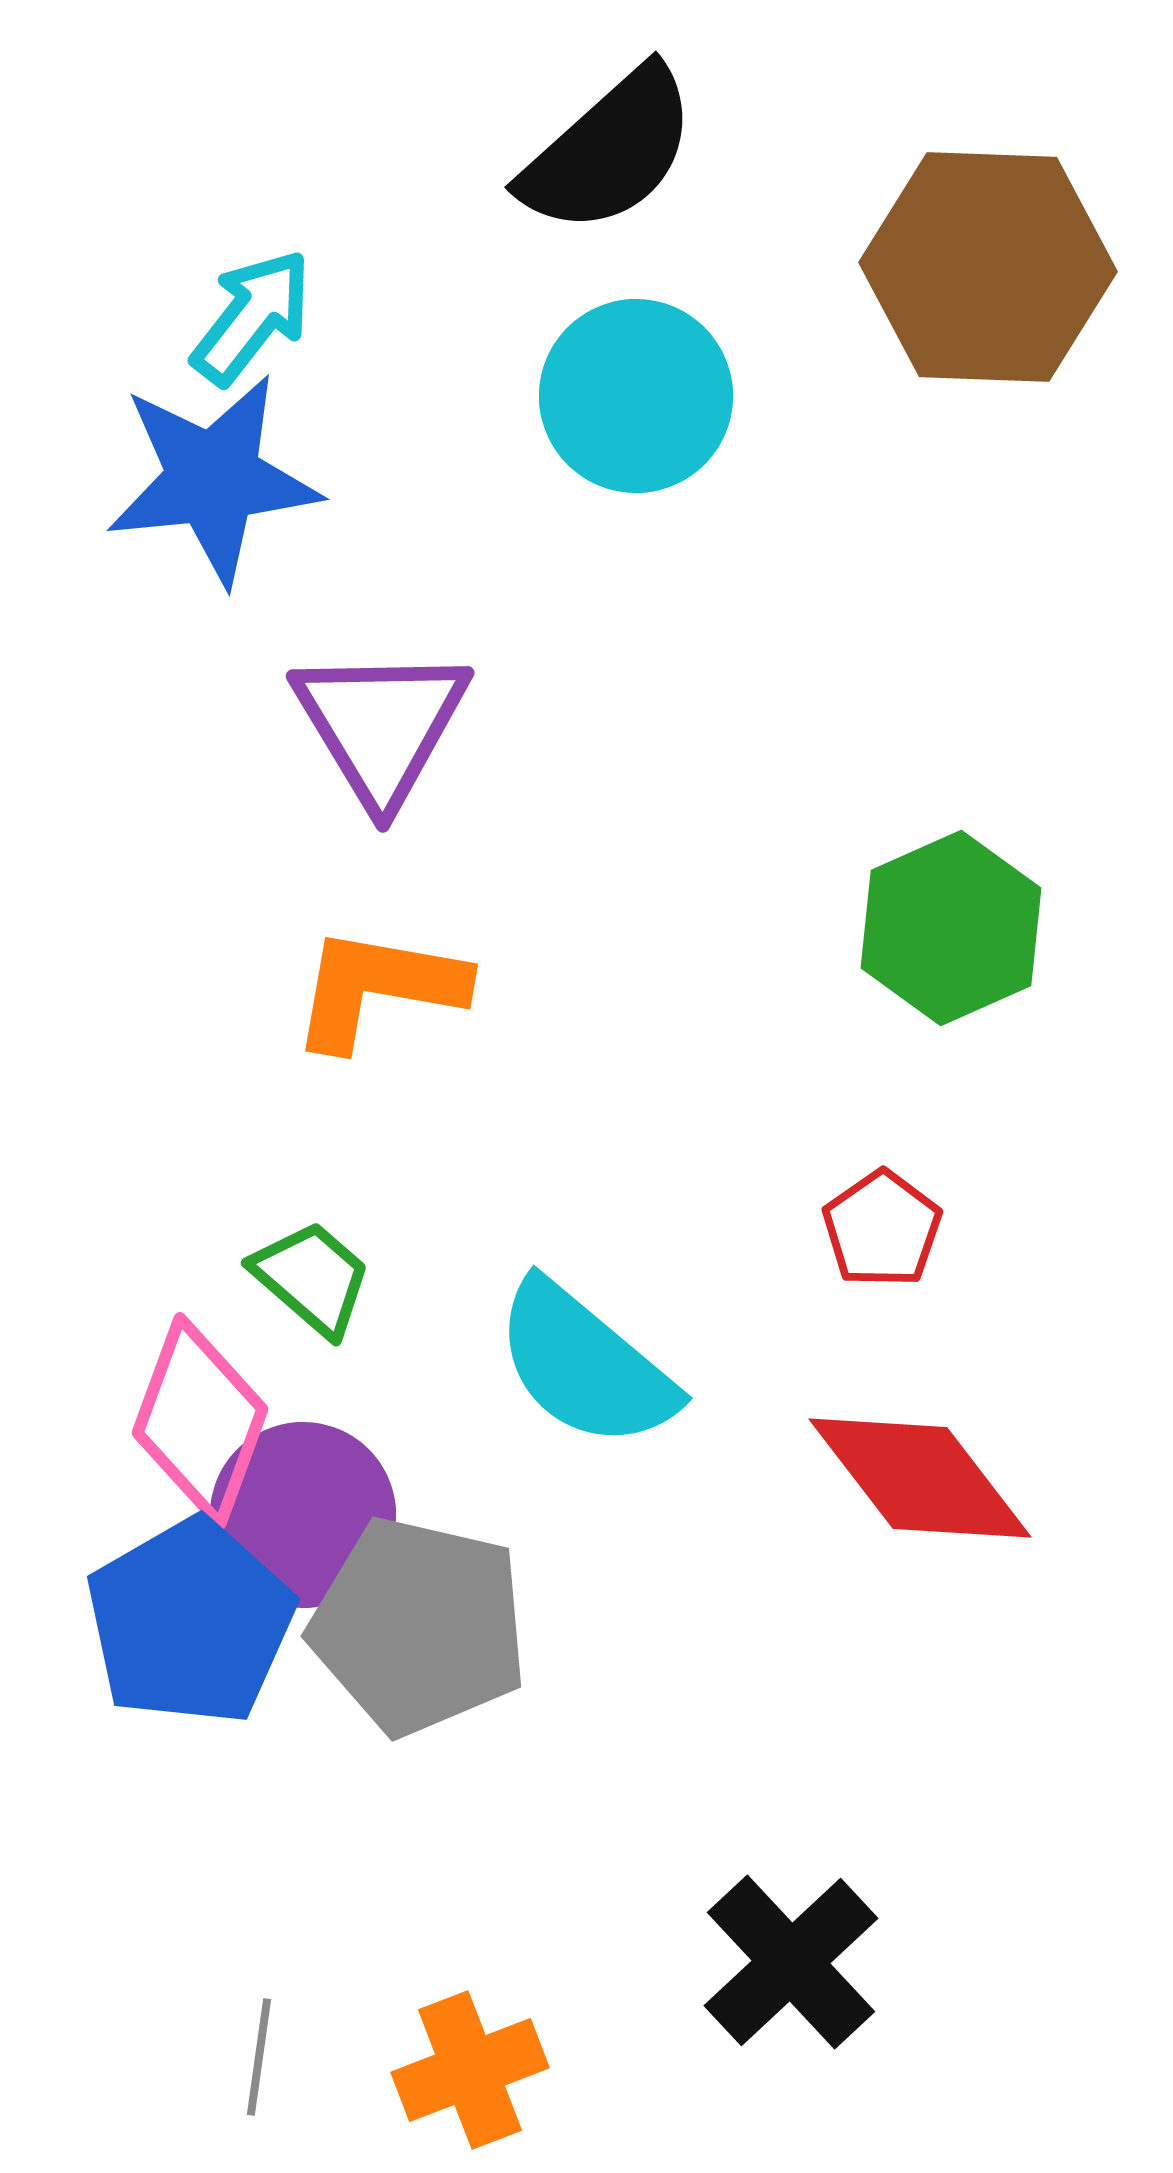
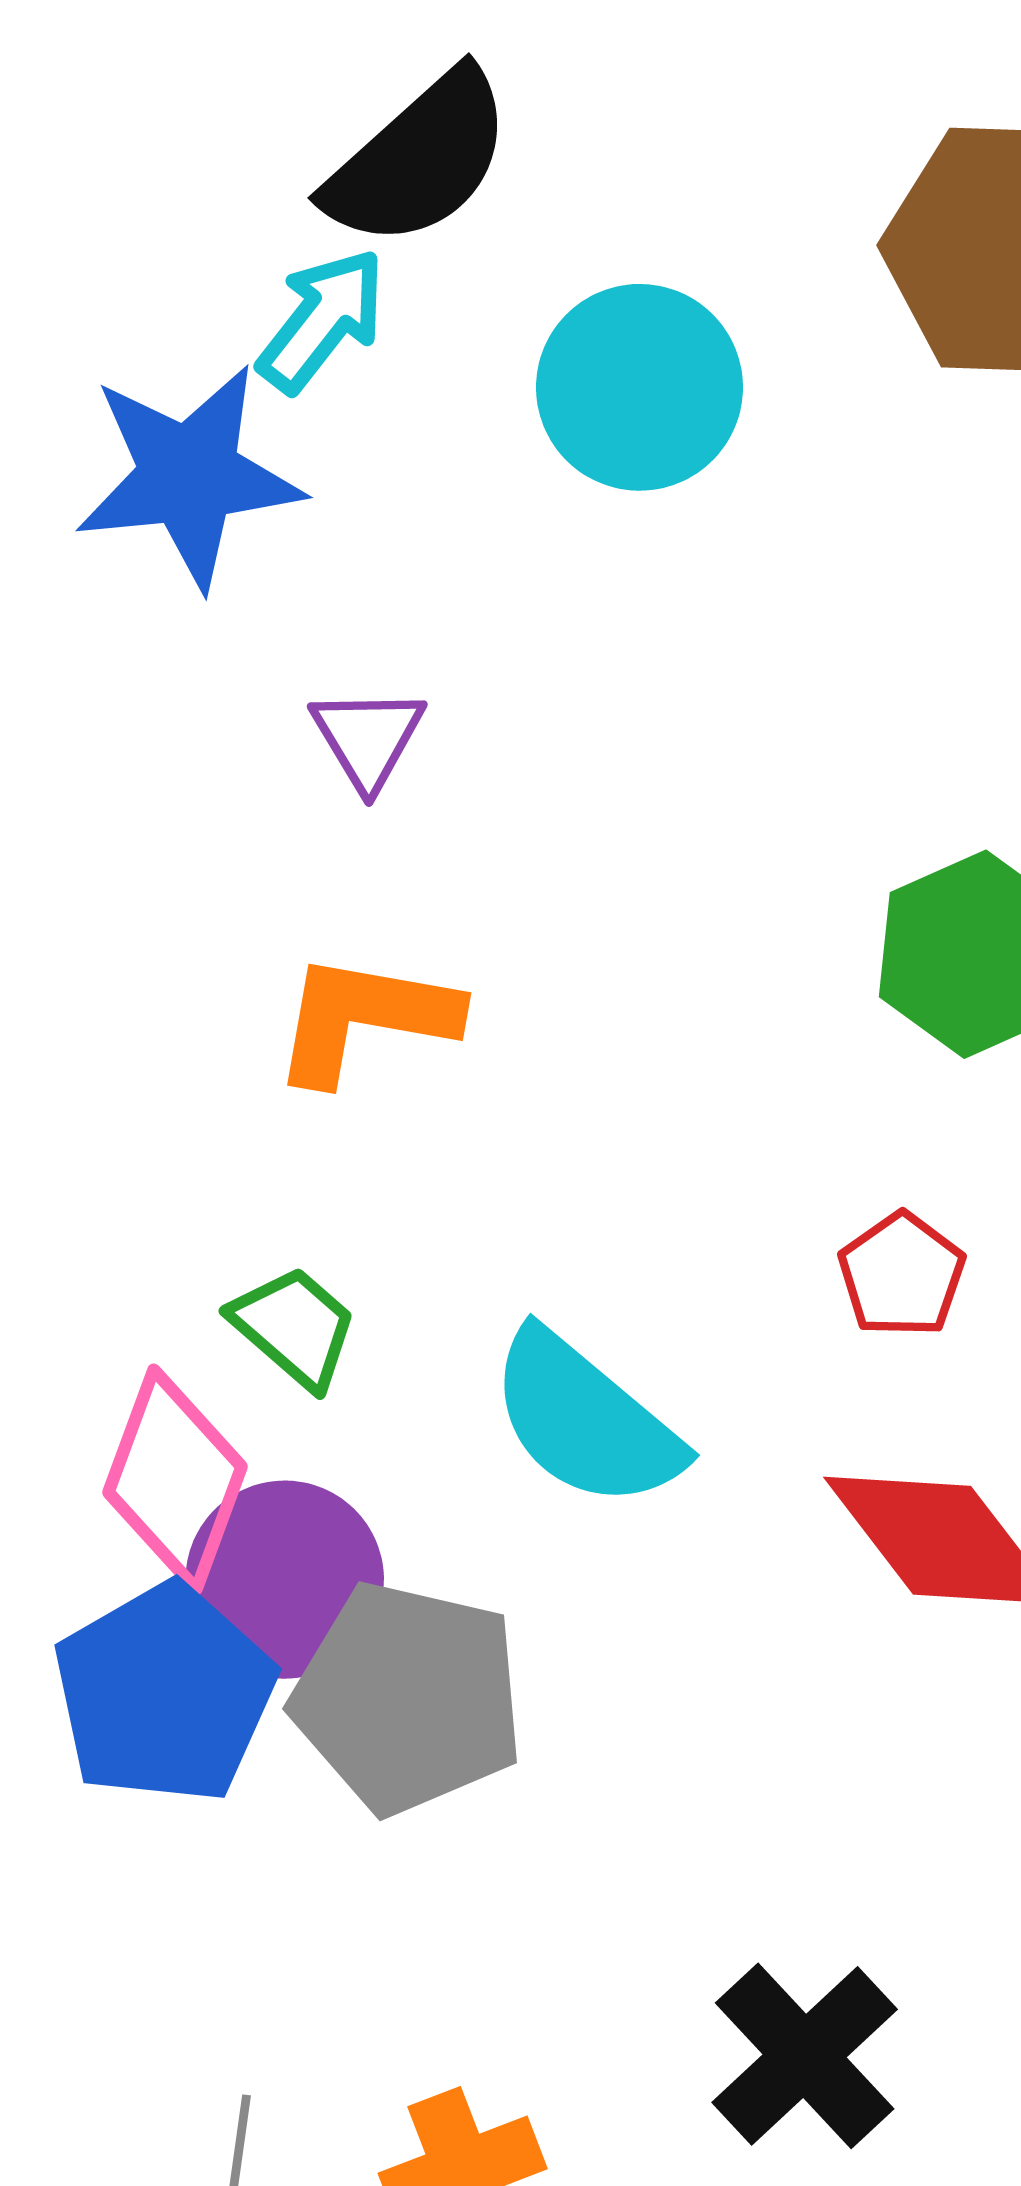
black semicircle: (609, 151) -> (419, 159), moved
cyan arrow: (252, 317) -> (322, 320), moved
purple triangle: (381, 725) -> (368, 738), size x0.6

